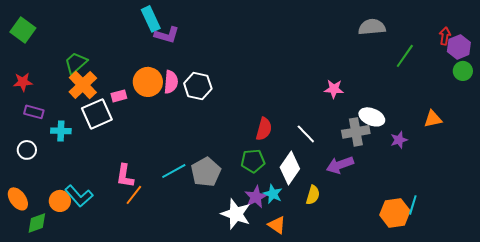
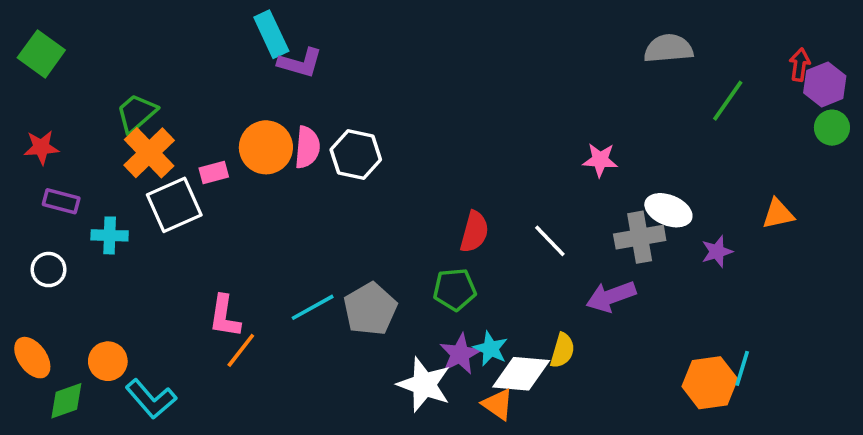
white diamond: (290, 168) -> (521, 374), moved, turned 60
cyan L-shape: (79, 196) -> (151, 399), moved

